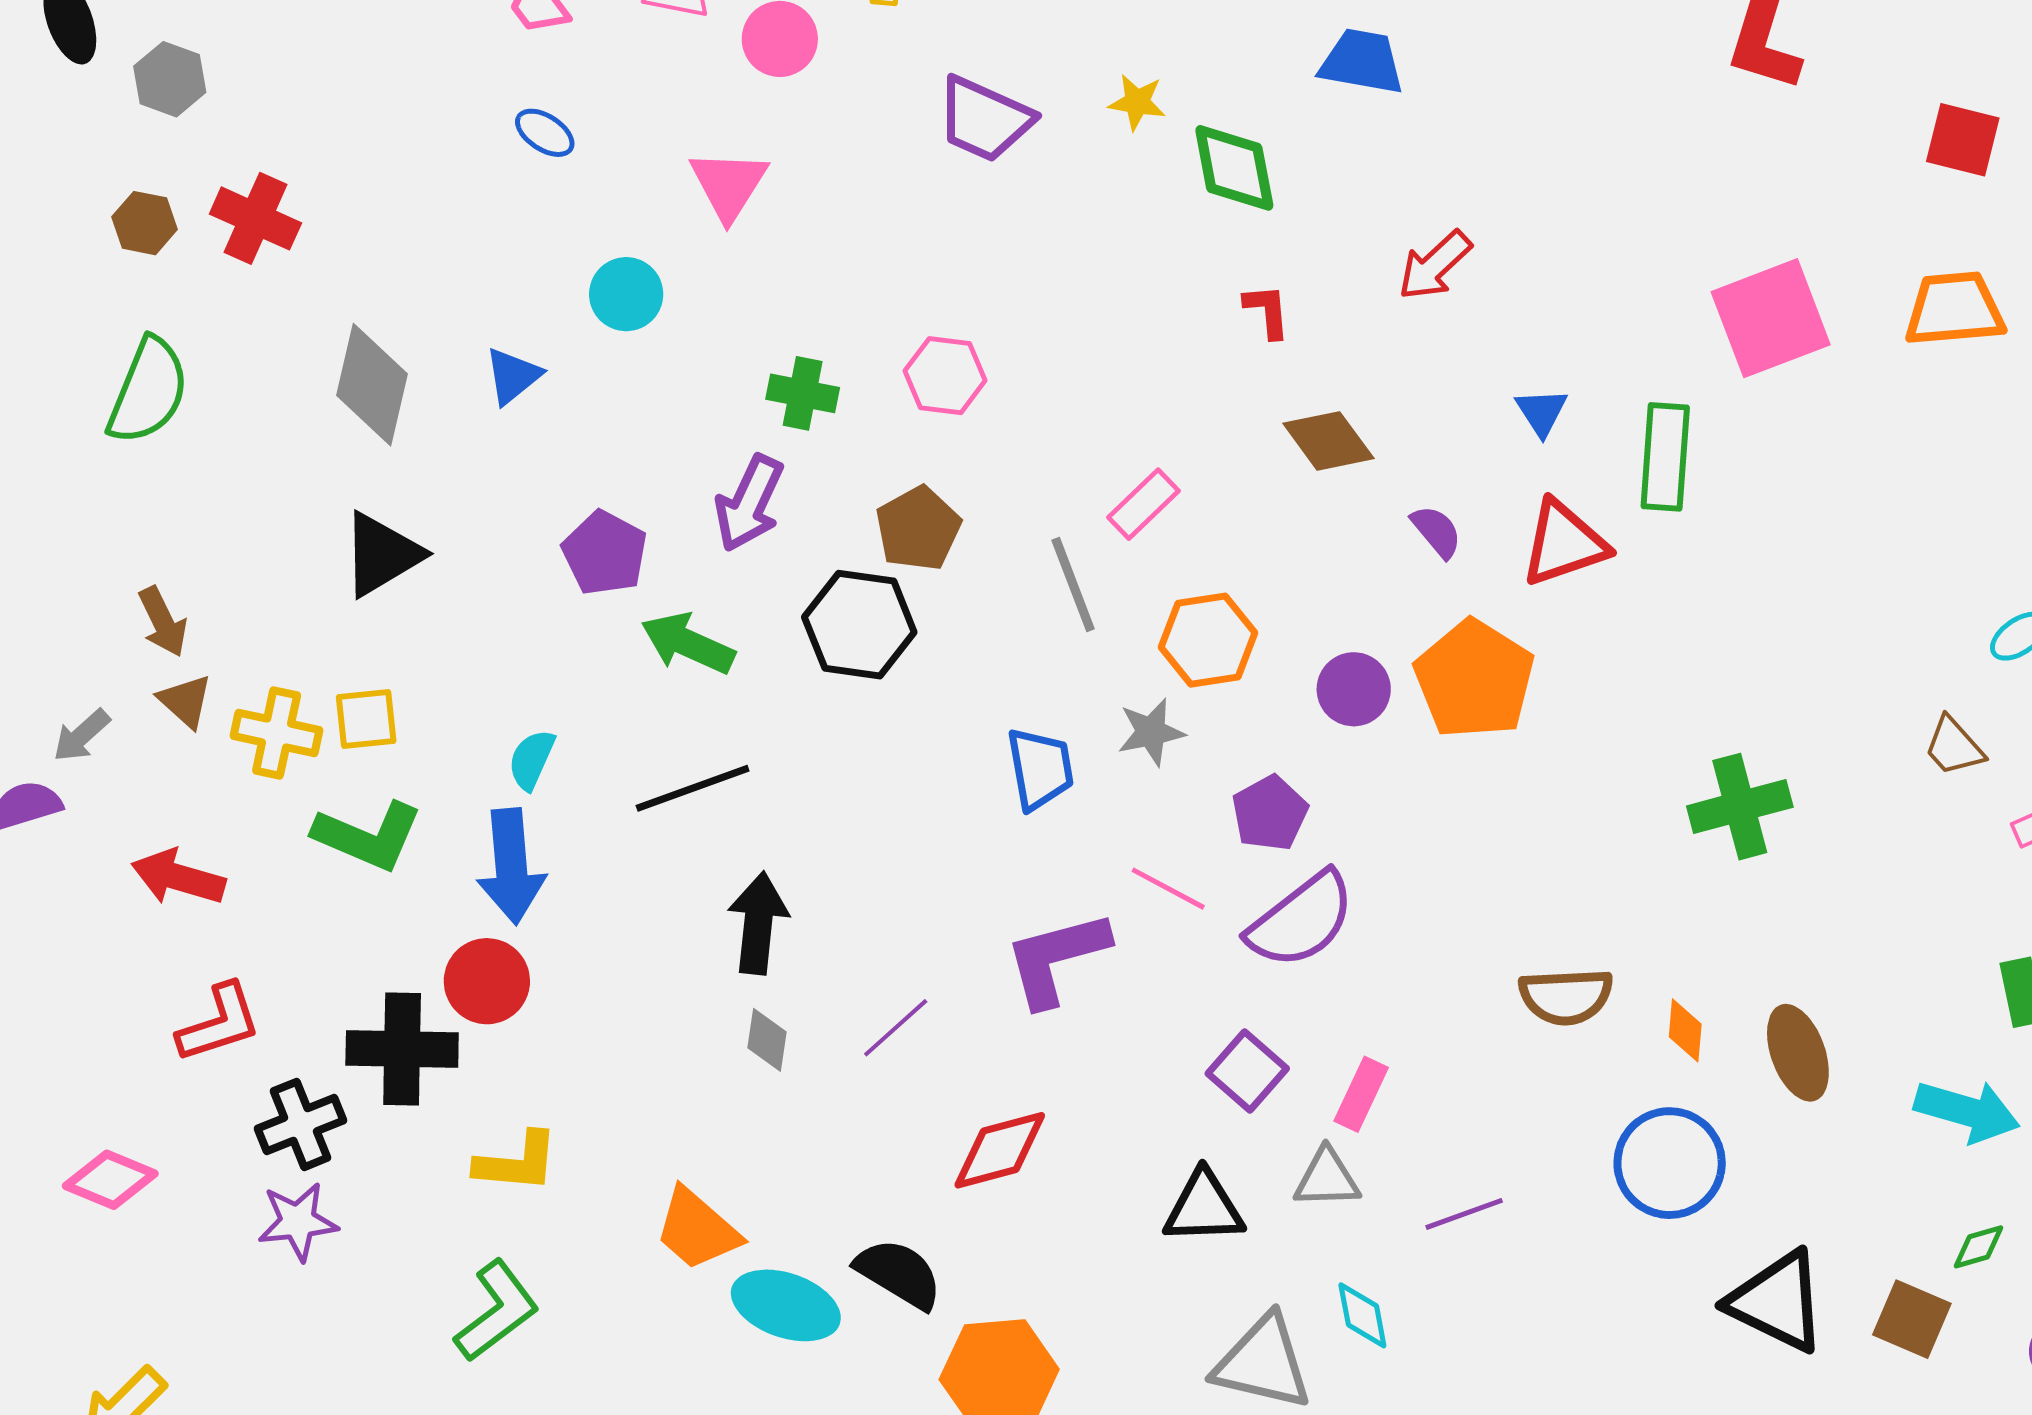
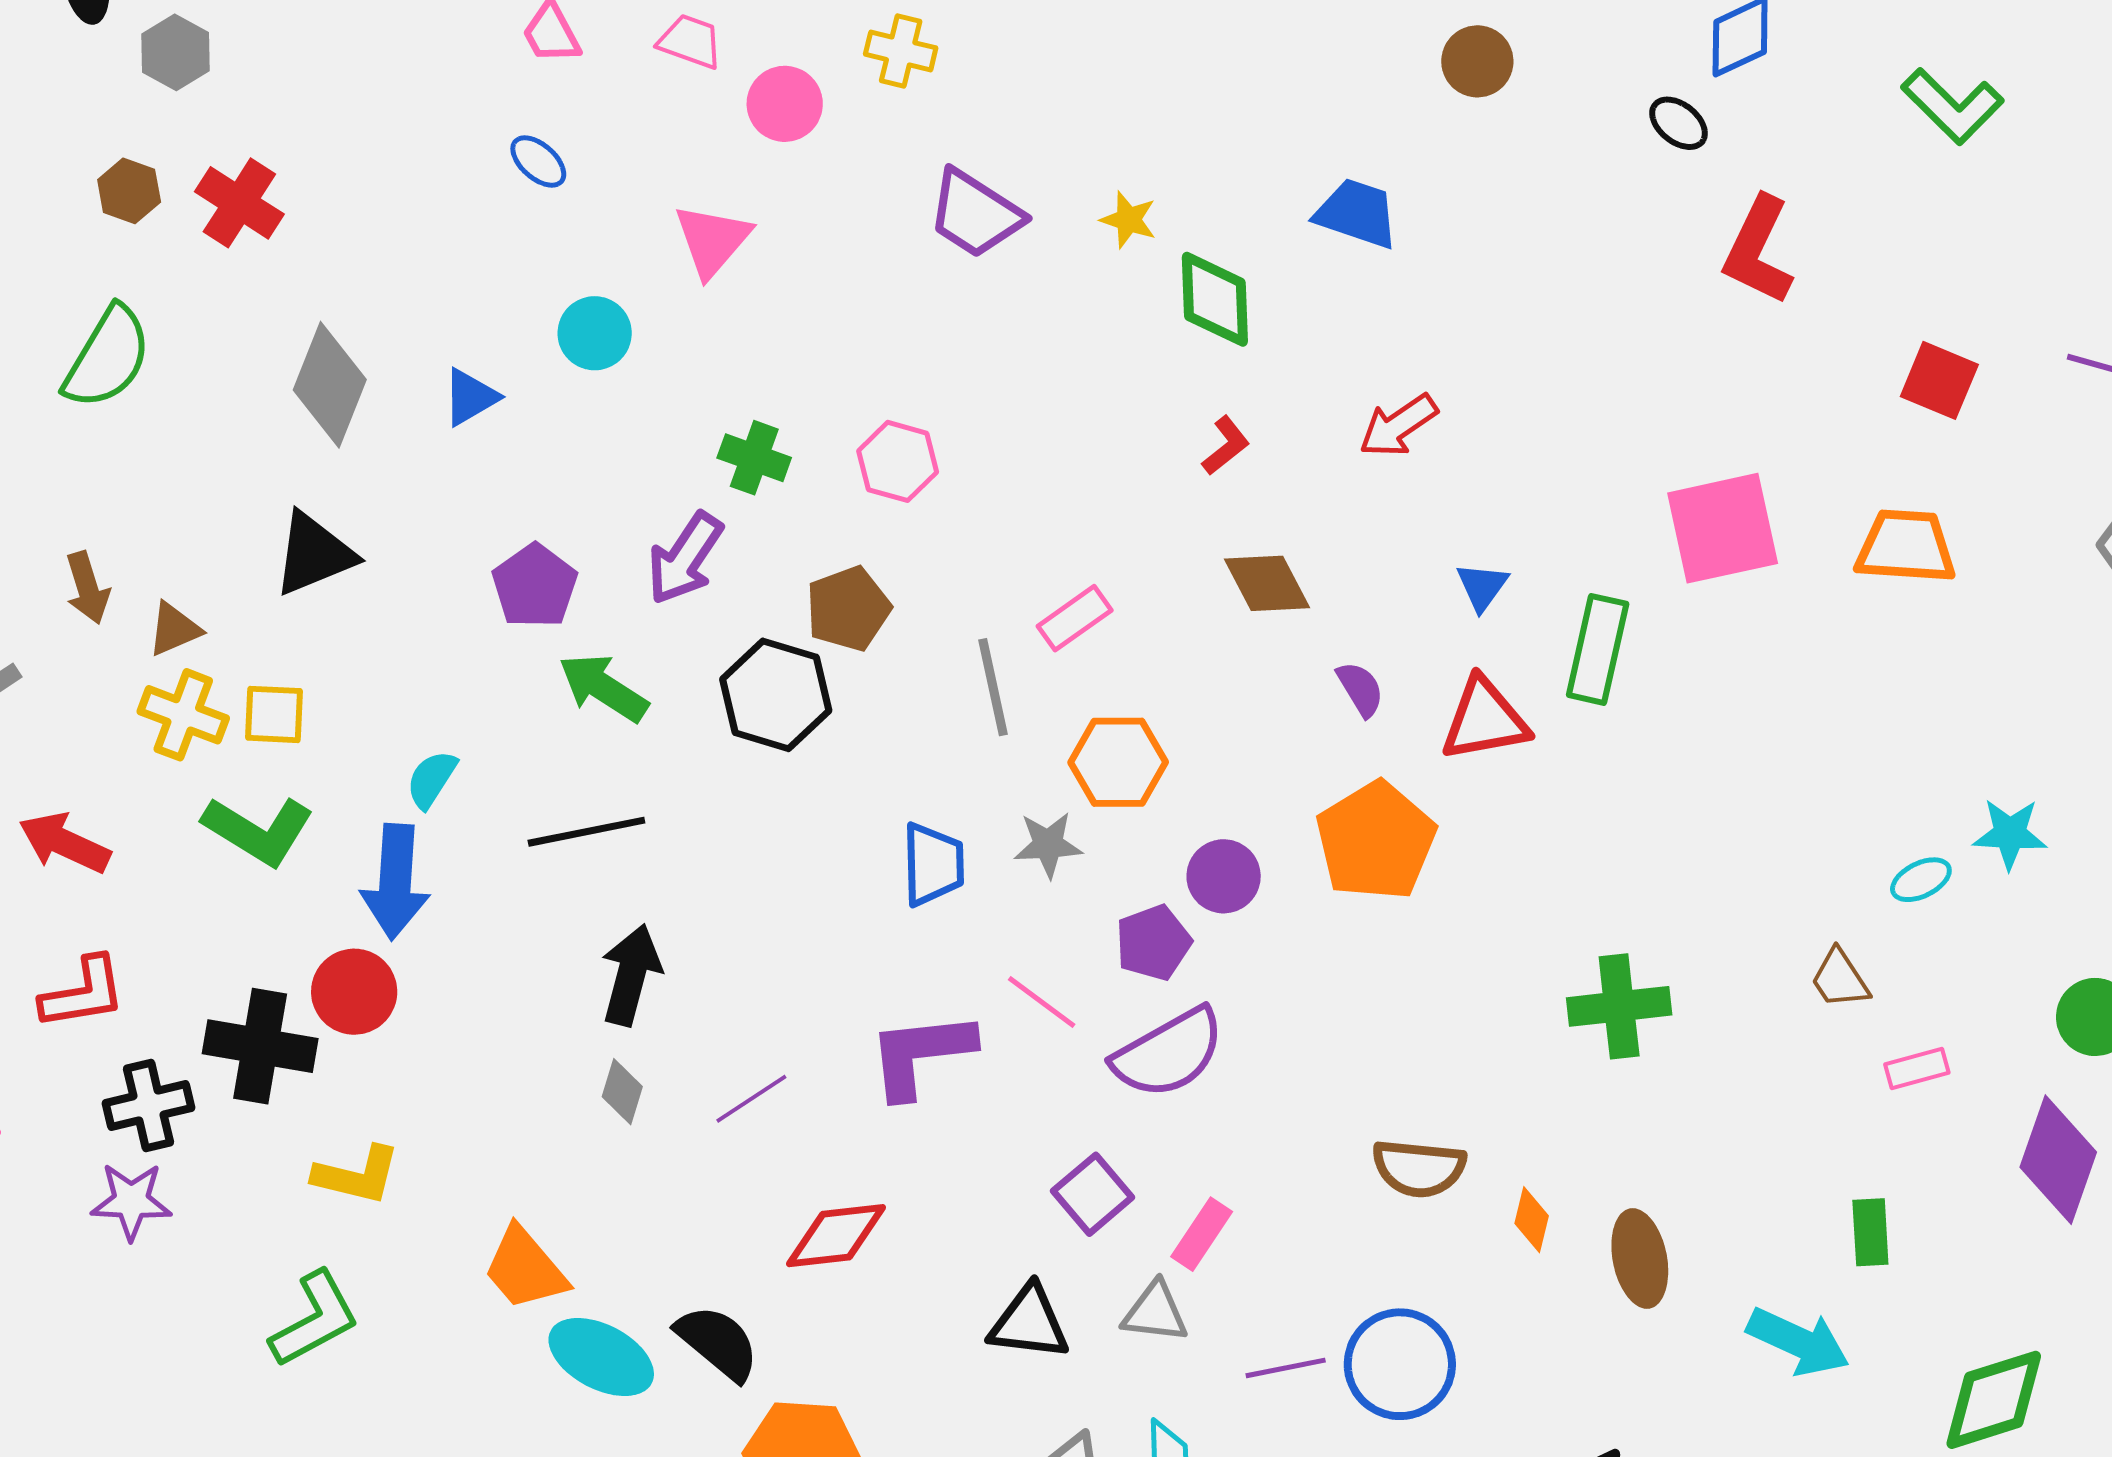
red L-shape: (1267, 311) -> (1226, 446), turned 48
purple circle: (1354, 689) -> (1224, 876), moved
brown triangle: (185, 701) -> (174, 629), moved, turned 46
blue circle: (1670, 1163) -> (1400, 1364), moved

